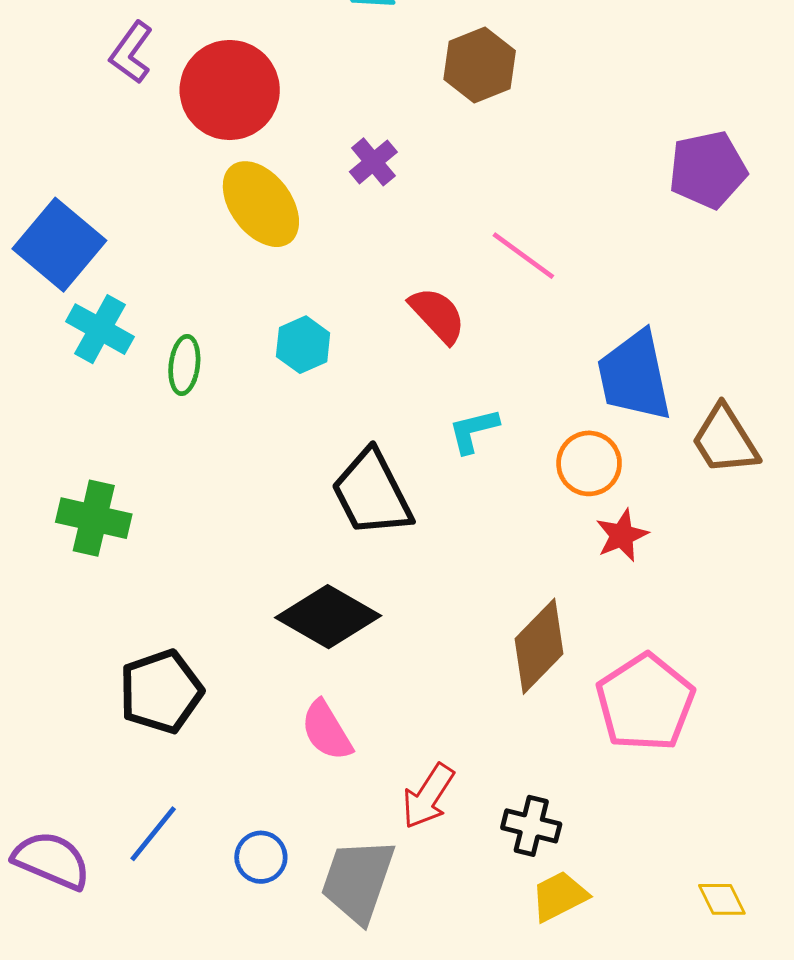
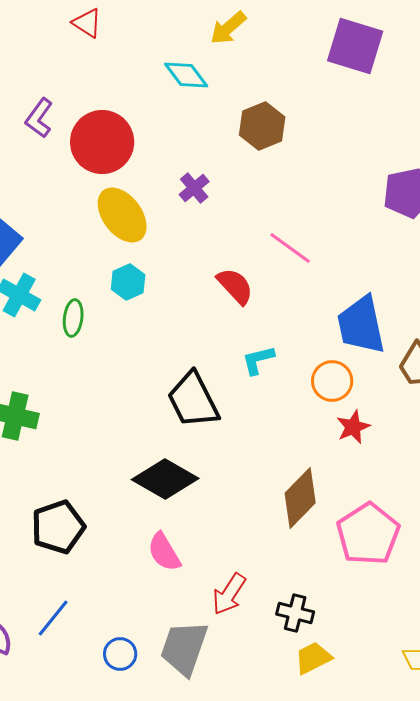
cyan hexagon: (303, 345) -> (128, 282), moved
blue circle: (261, 857) -> (120, 654), moved

